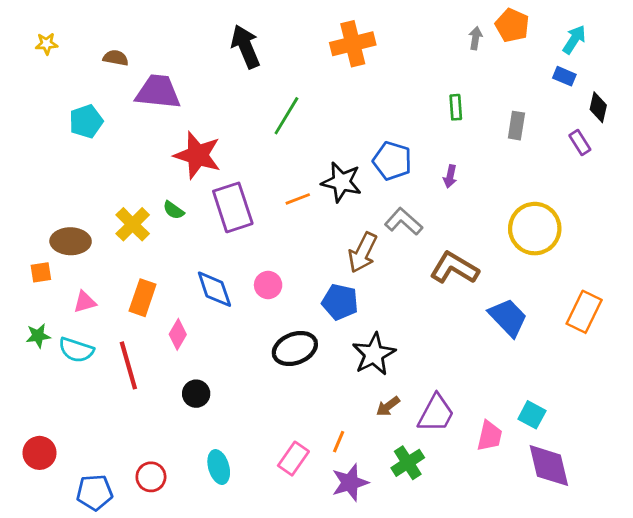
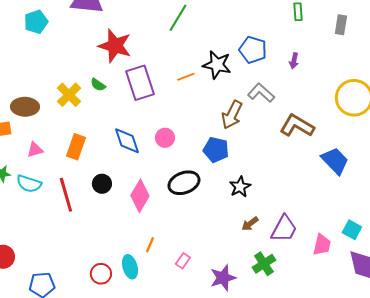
pink diamond: (178, 334) -> (140, 196), moved, size x1.5
black star: (374, 354) -> (240, 187), size x0.7
black circle: (196, 394) -> (102, 184), moved
orange line: (339, 442) -> (150, 245), moved
pink rectangle: (293, 459) -> (183, 261), size x0.7
red circle: (151, 477) -> (101, 274), moved

